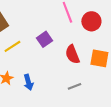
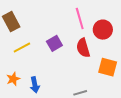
red semicircle: (72, 54) -> (83, 48), moved

